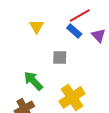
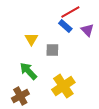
yellow triangle: (37, 27) -> (31, 39), moved

